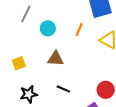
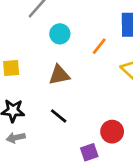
brown triangle: (56, 59) -> (59, 75), turned -30

